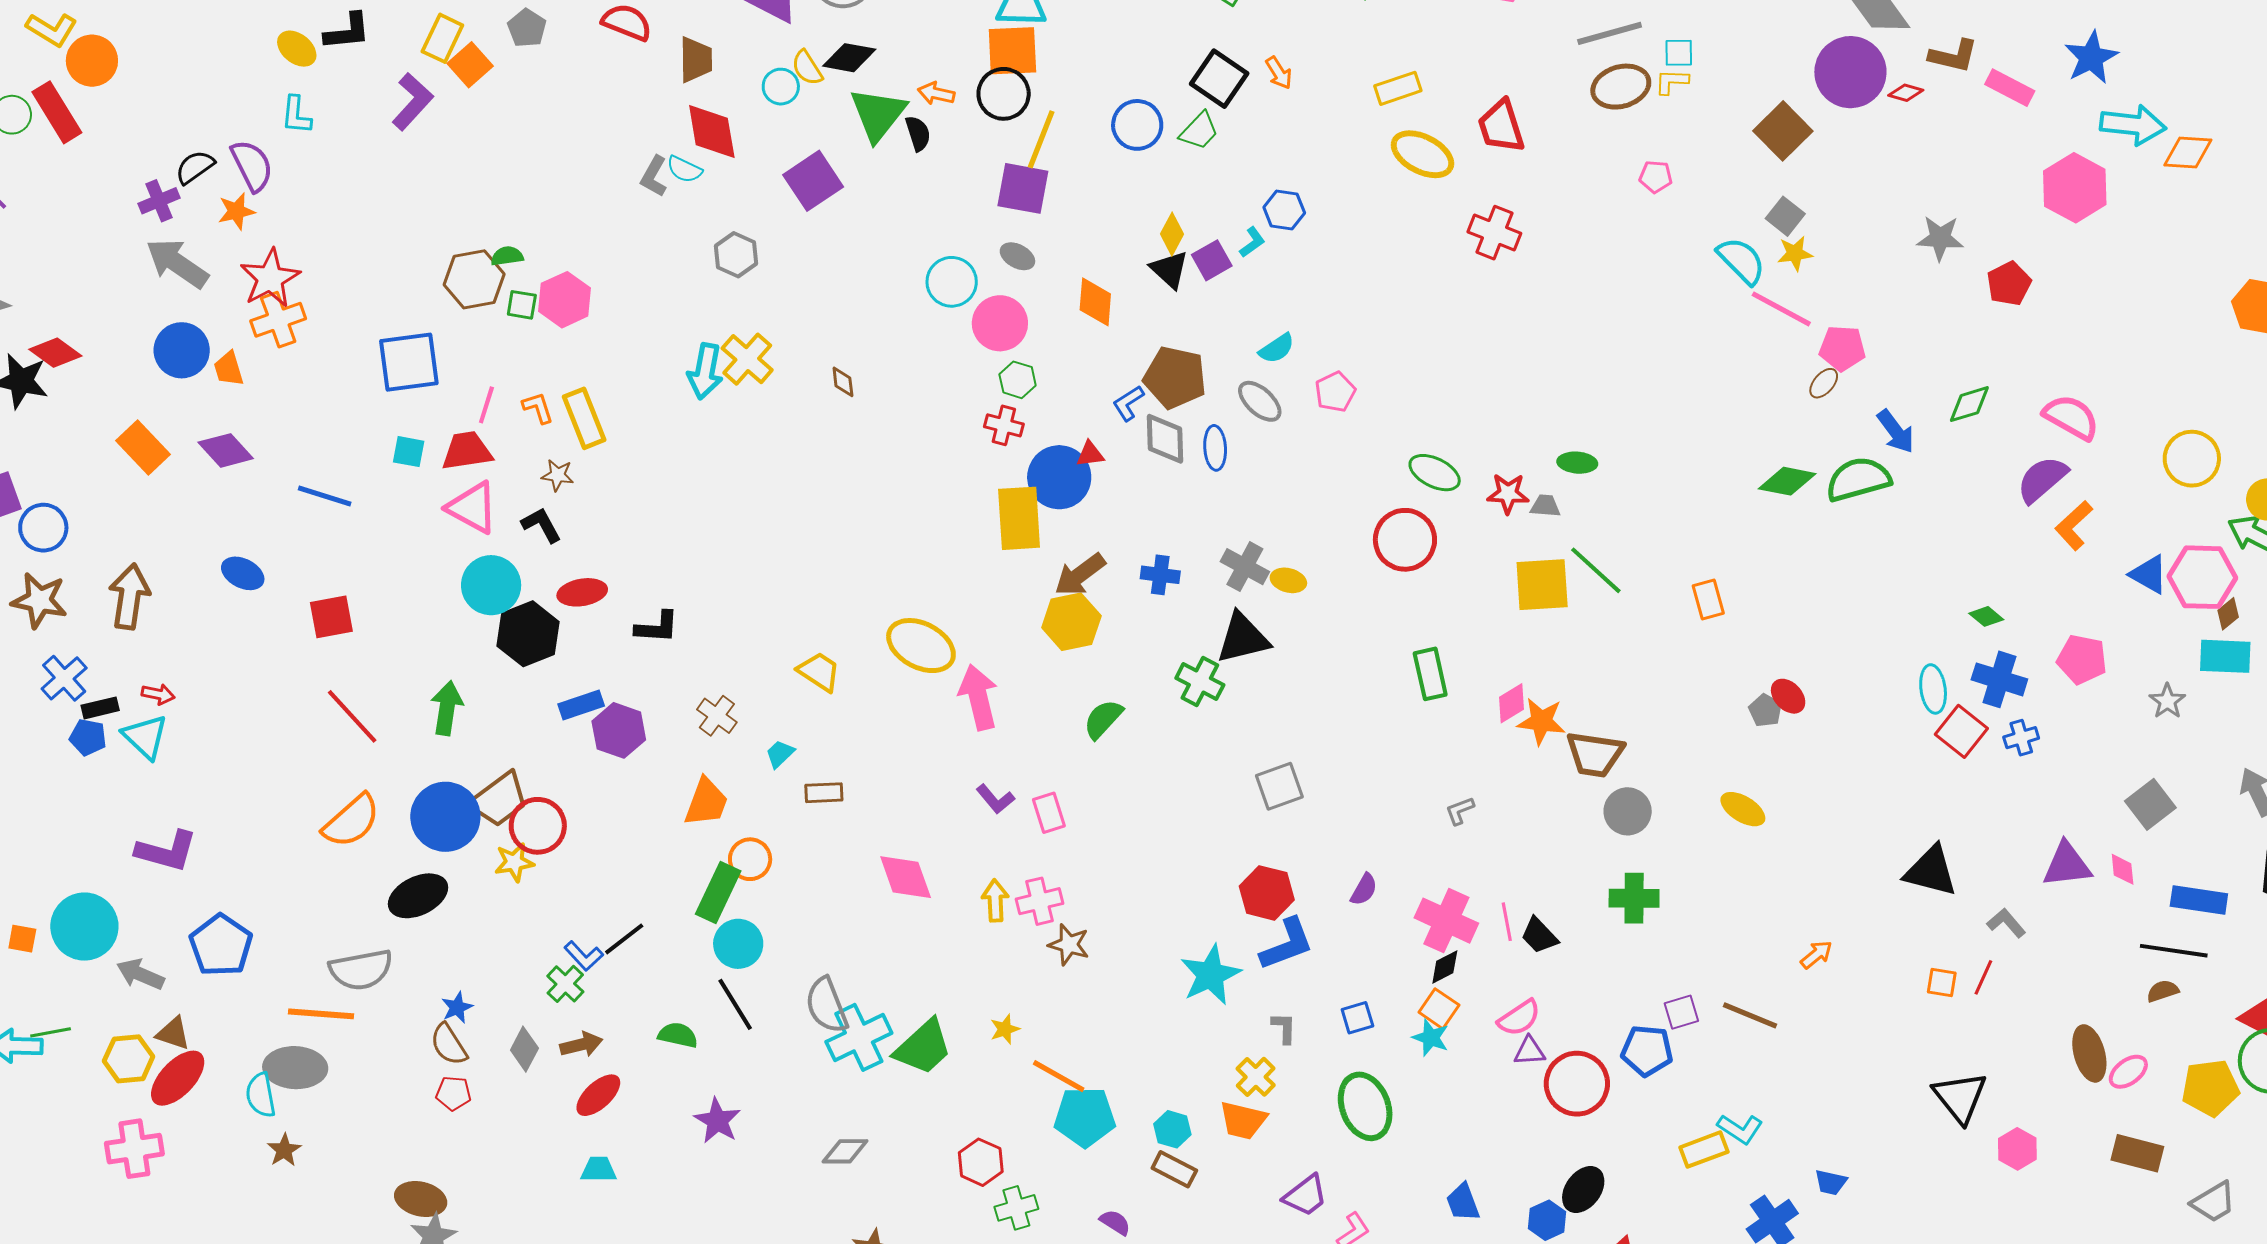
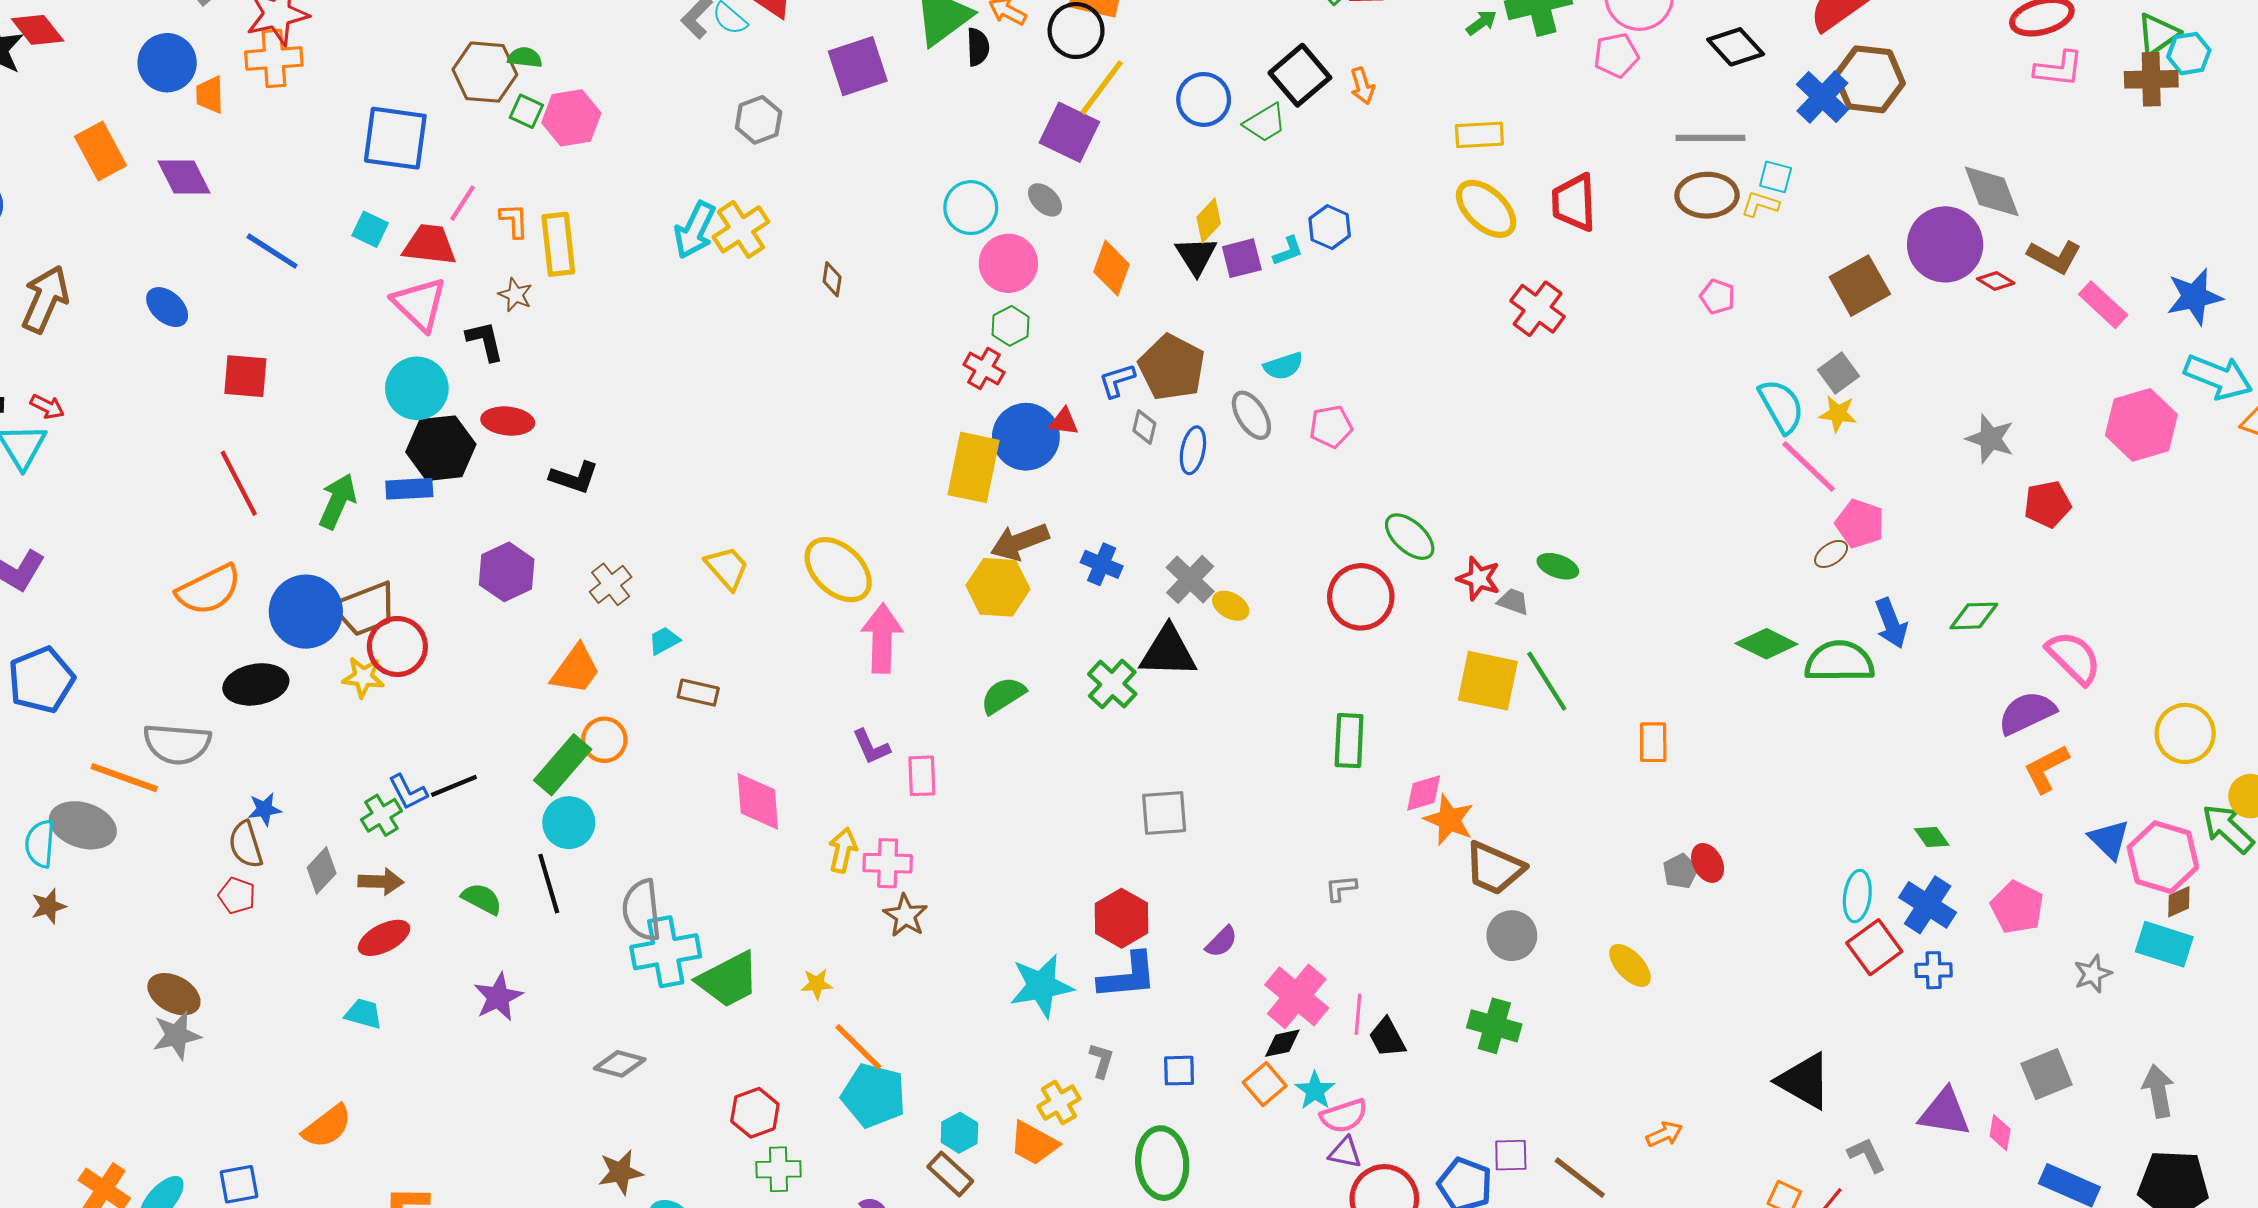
gray diamond: (1165, 439) -> (1144, 427), size x0.6
blue rectangle: (581, 705) -> (409, 489), moved
cyan star: (1431, 1038) -> (1315, 1091), moved

